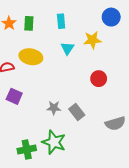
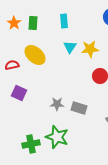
yellow star: (92, 40) -> (90, 49), moved
yellow ellipse: (31, 57) -> (35, 55), turned 30
gray rectangle: (77, 112) -> (79, 108), turned -35

